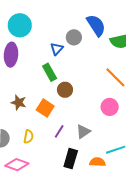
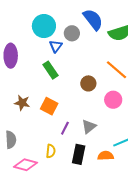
cyan circle: (20, 25) -> (44, 26), moved
brown circle: (65, 90) -> (88, 83), moved
yellow semicircle: (29, 137) -> (51, 151), moved

